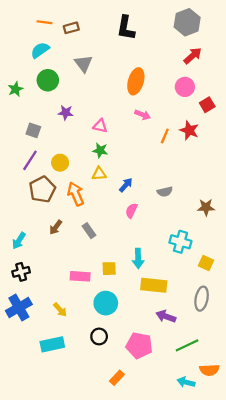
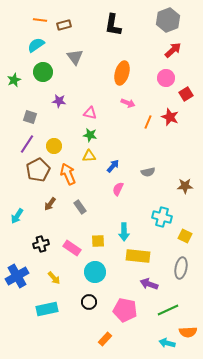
black cross: (21, 272) -> (41, 244), moved
pink rectangle: (80, 276) -> (72, 248), turned 30

